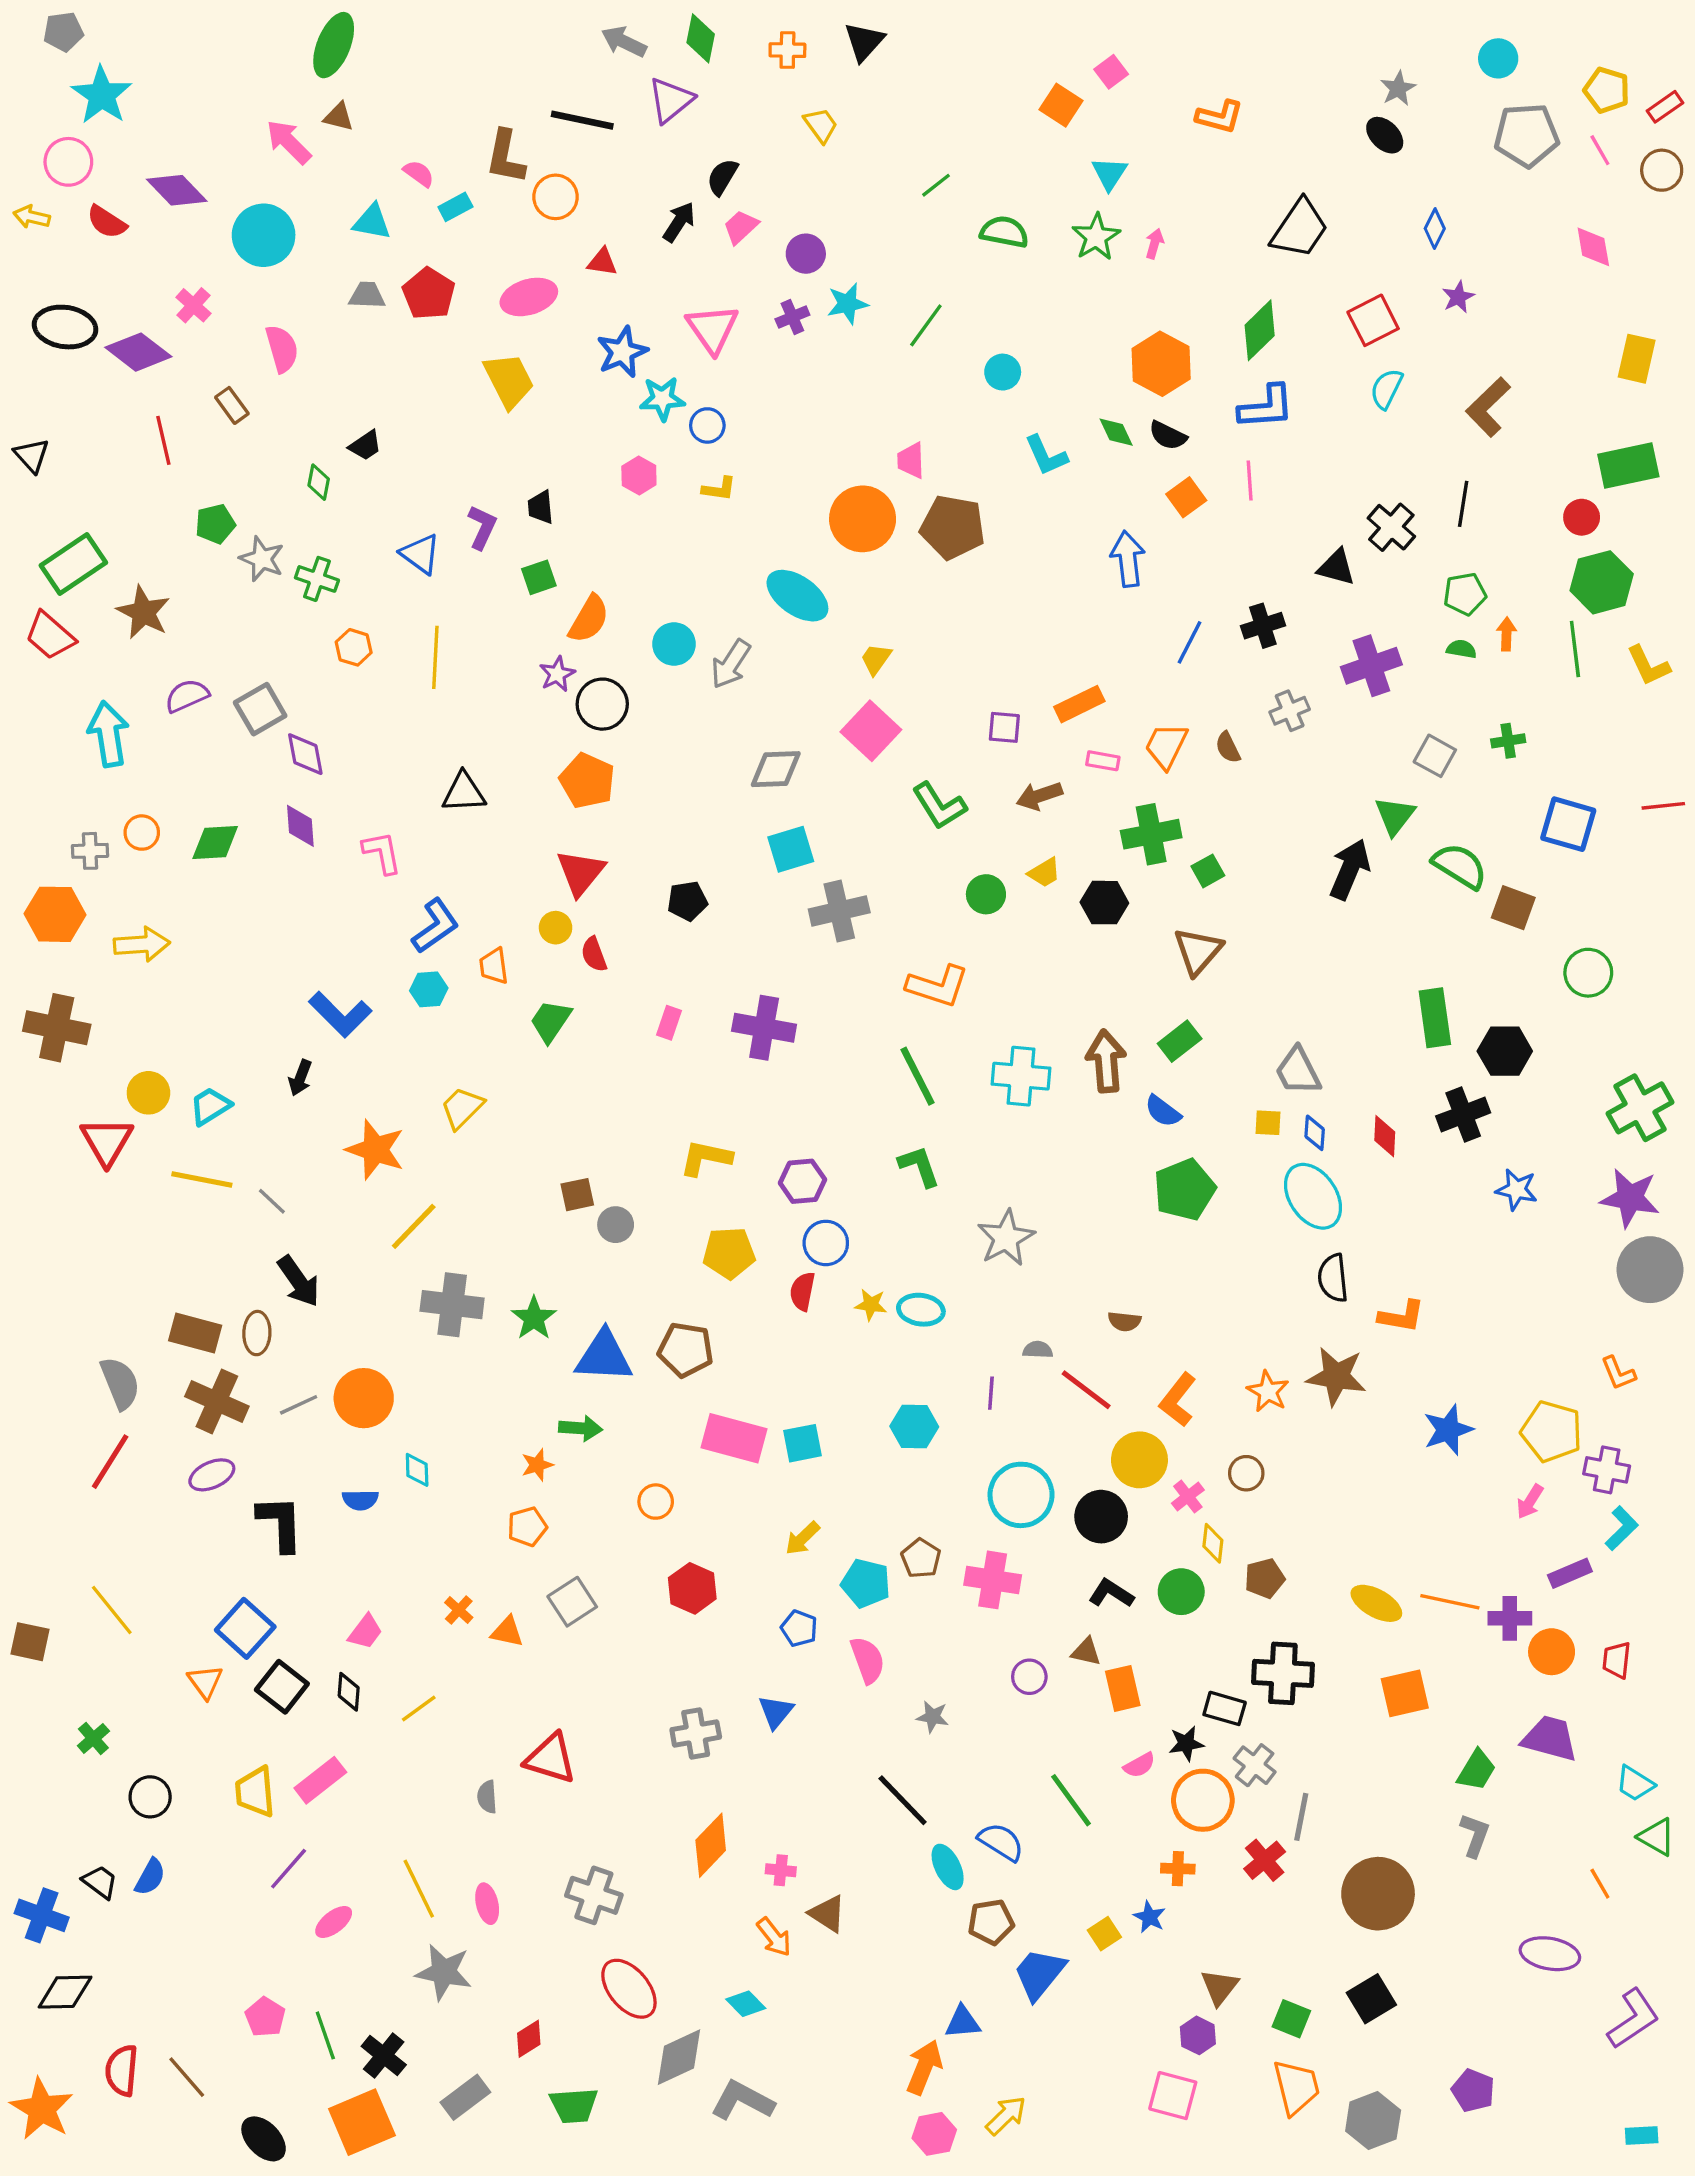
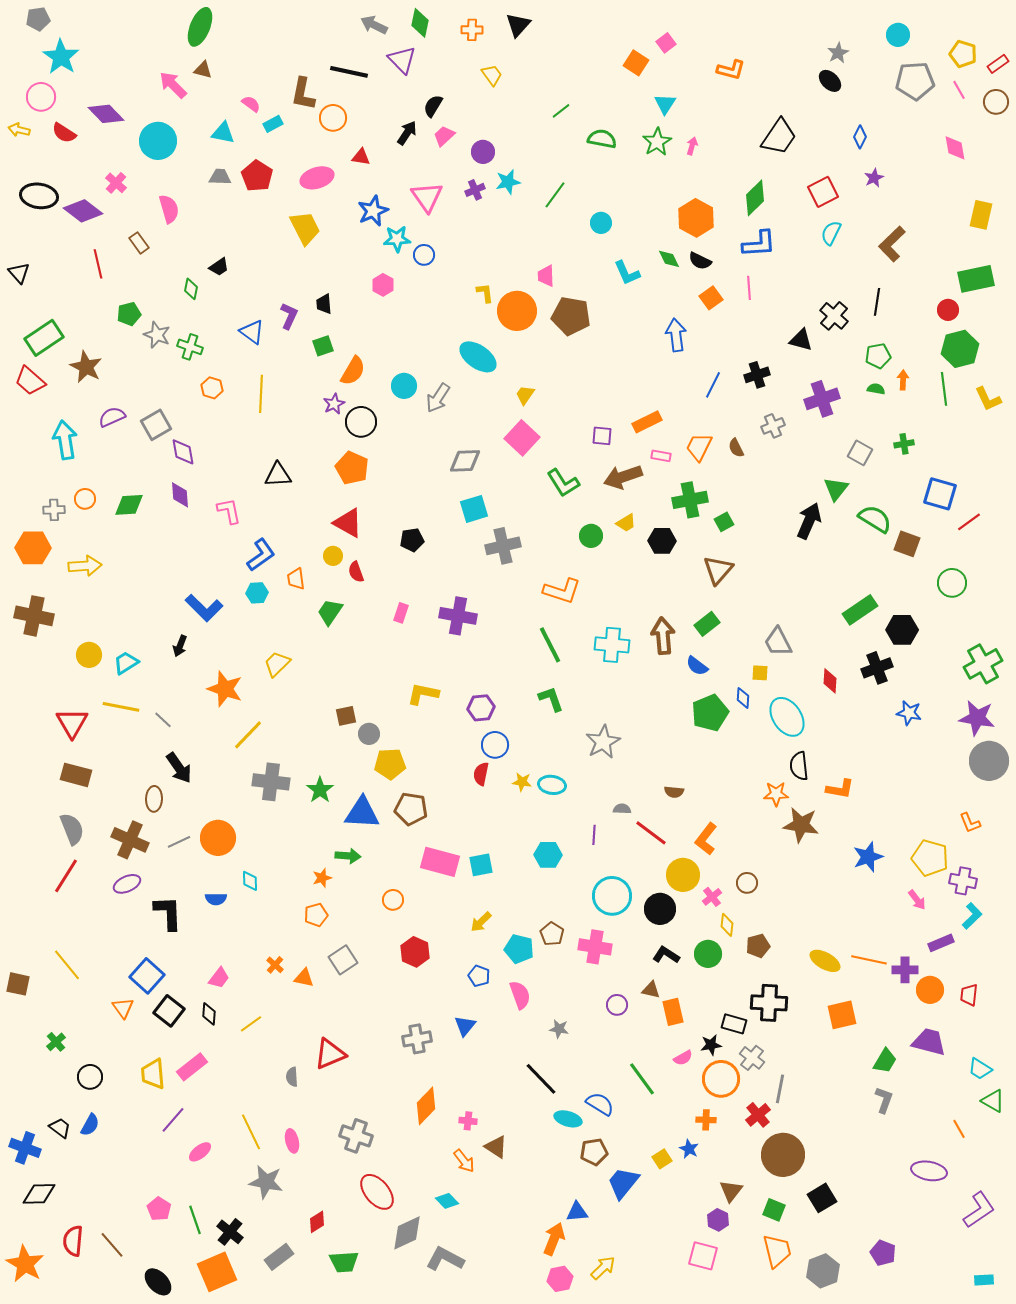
purple triangle: (671, 100) -> (402, 60), turned -36
yellow L-shape: (719, 489) -> (485, 293), moved, turned -105
brown arrow: (1039, 796) -> (623, 477), size x1.4
red line: (1663, 806) -> (969, 522), moved, turned -30
red triangle: (581, 873) -> (348, 523), turned -40
green rectangle: (1435, 1018) -> (860, 610), turned 64
blue diamond: (1315, 1133) -> (743, 698), moved
red triangle: (107, 1141) -> (72, 723), moved
yellow pentagon: (729, 1253) -> (390, 764), moved
brown rectangle: (195, 1333) -> (76, 775), moved
orange star: (1268, 1391) -> (776, 794), moved, turned -30
pink arrow: (1530, 1502) -> (917, 900), turned -70
red triangle: (551, 1758) -> (330, 1054), turned -40
cyan ellipse: (948, 1867) -> (568, 1119), turned -48
brown circle: (1378, 1894) -> (783, 1155), moved

